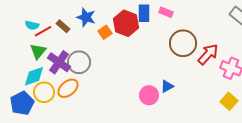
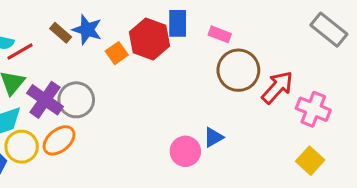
pink rectangle: (166, 12) -> (220, 34), moved
brown rectangle: (63, 26) -> (61, 33), moved

